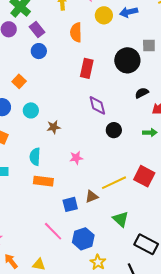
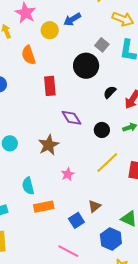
gray square: (149, 45) -> (102, 45), turned -32
brown star: (54, 127) -> (49, 145), moved, size x1.5
black circle: (114, 130) -> (102, 130), moved
yellow line: (114, 183) -> (107, 163), moved
blue hexagon: (83, 239) -> (111, 239), moved

